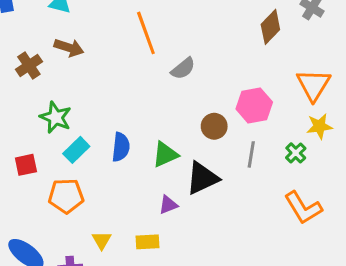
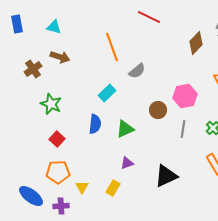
cyan rectangle: (76, 150) -> (107, 93), moved
red square: (26, 165) -> (57, 139), moved, turned -35
black triangle: (202, 178) -> (166, 176), moved
orange pentagon: (66, 196) -> (58, 172), moved
yellow rectangle: (147, 242) -> (113, 188), turned -56

